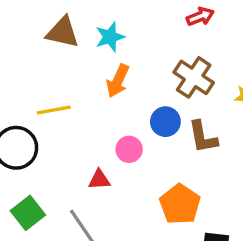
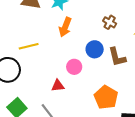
brown cross: (194, 77) -> (110, 22), size x0.6

